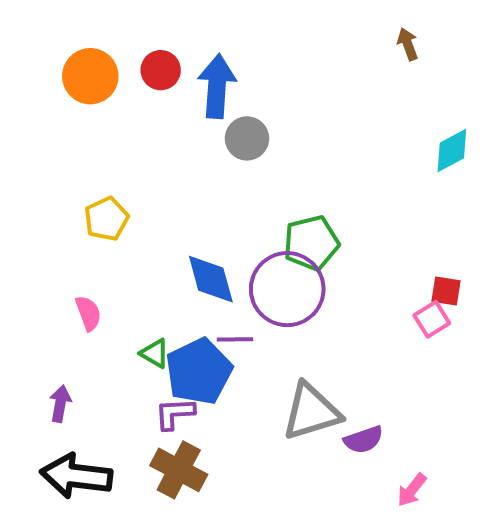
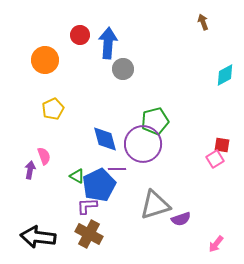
orange circle: (90, 76) -> (45, 60), moved
purple arrow: (60, 404) -> (30, 170), moved
pink arrow: (412, 490) -> (216, 244), moved

